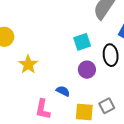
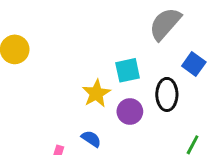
yellow star: (28, 64) -> (96, 93), moved

